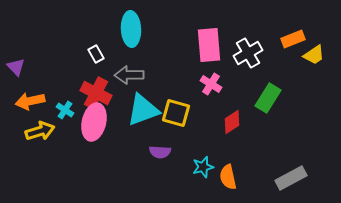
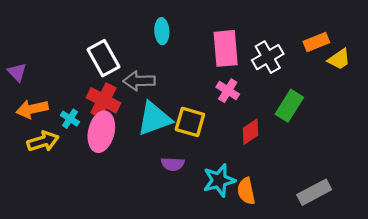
cyan ellipse: (131, 29) -> (162, 31), moved, size x0.7
white rectangle: (96, 54) -> (103, 58), size x1.8
cyan star: (203, 167) -> (219, 180), size x1.4

